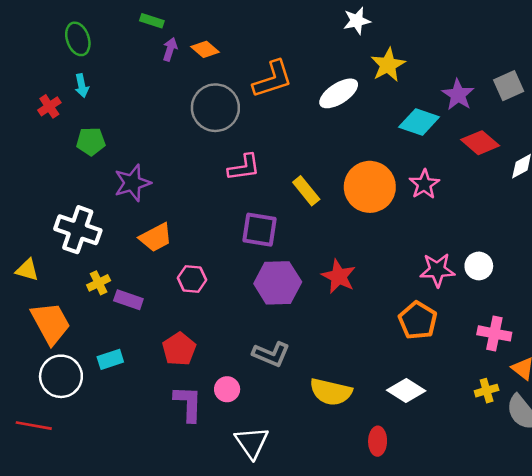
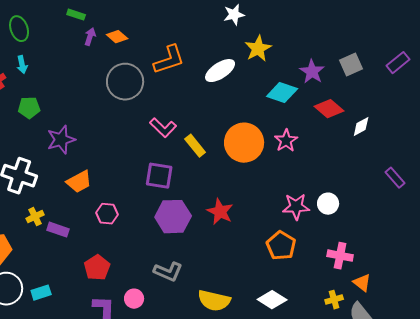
pink L-shape: (244, 167) -> (163, 128), moved, turned 52
cyan rectangle: (110, 359) -> (41, 293), moved

